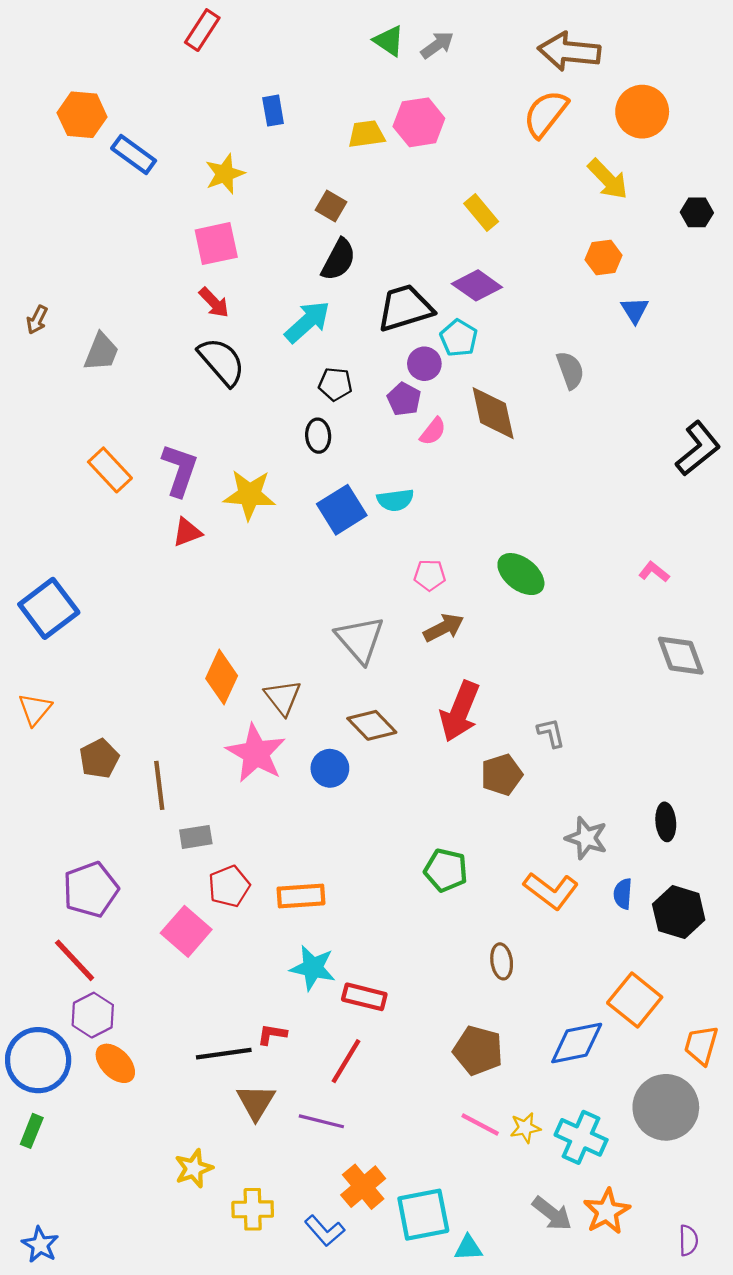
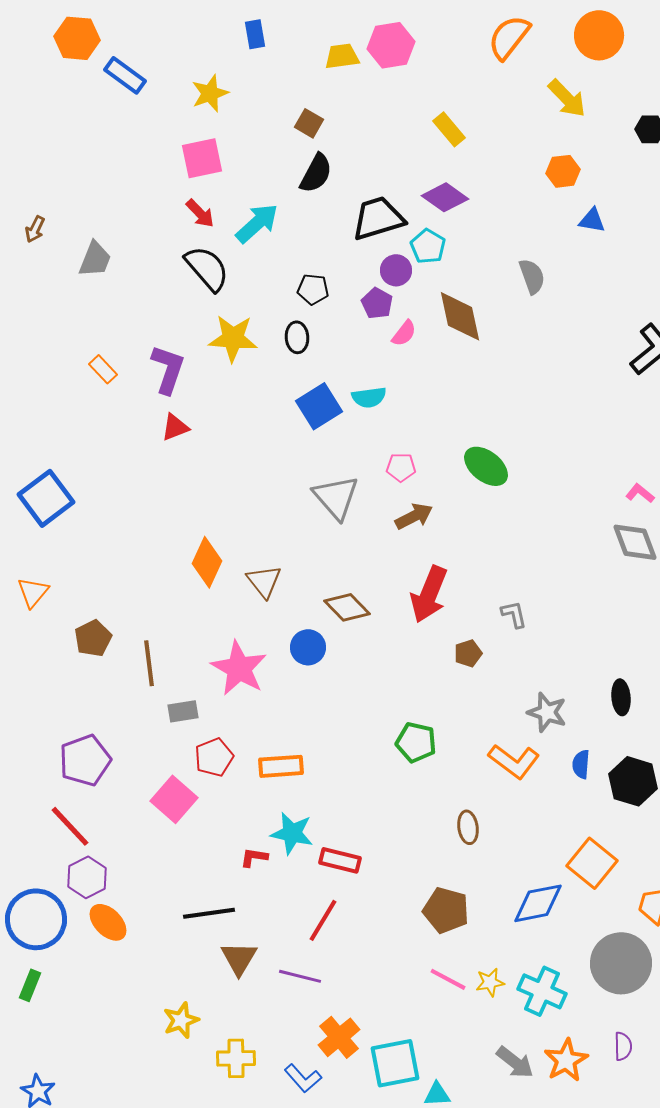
blue triangle: (635, 310) -> (592, 220), turned -48
cyan arrow: (307, 322) -> (257, 223), moved
orange rectangle: (110, 470) -> (103, 369), size x0.7
yellow star: (249, 495) -> (233, 338), moved
pink L-shape: (654, 572) -> (640, 493), moved
gray triangle: (360, 640) -> (336, 497), moved
pink star: (256, 753) -> (239, 668), moved
brown pentagon: (502, 775) -> (468, 653), size x0.7
red L-shape: (272, 1034) -> (254, 857), moved
purple semicircle: (688, 1240) -> (623, 1046), moved

